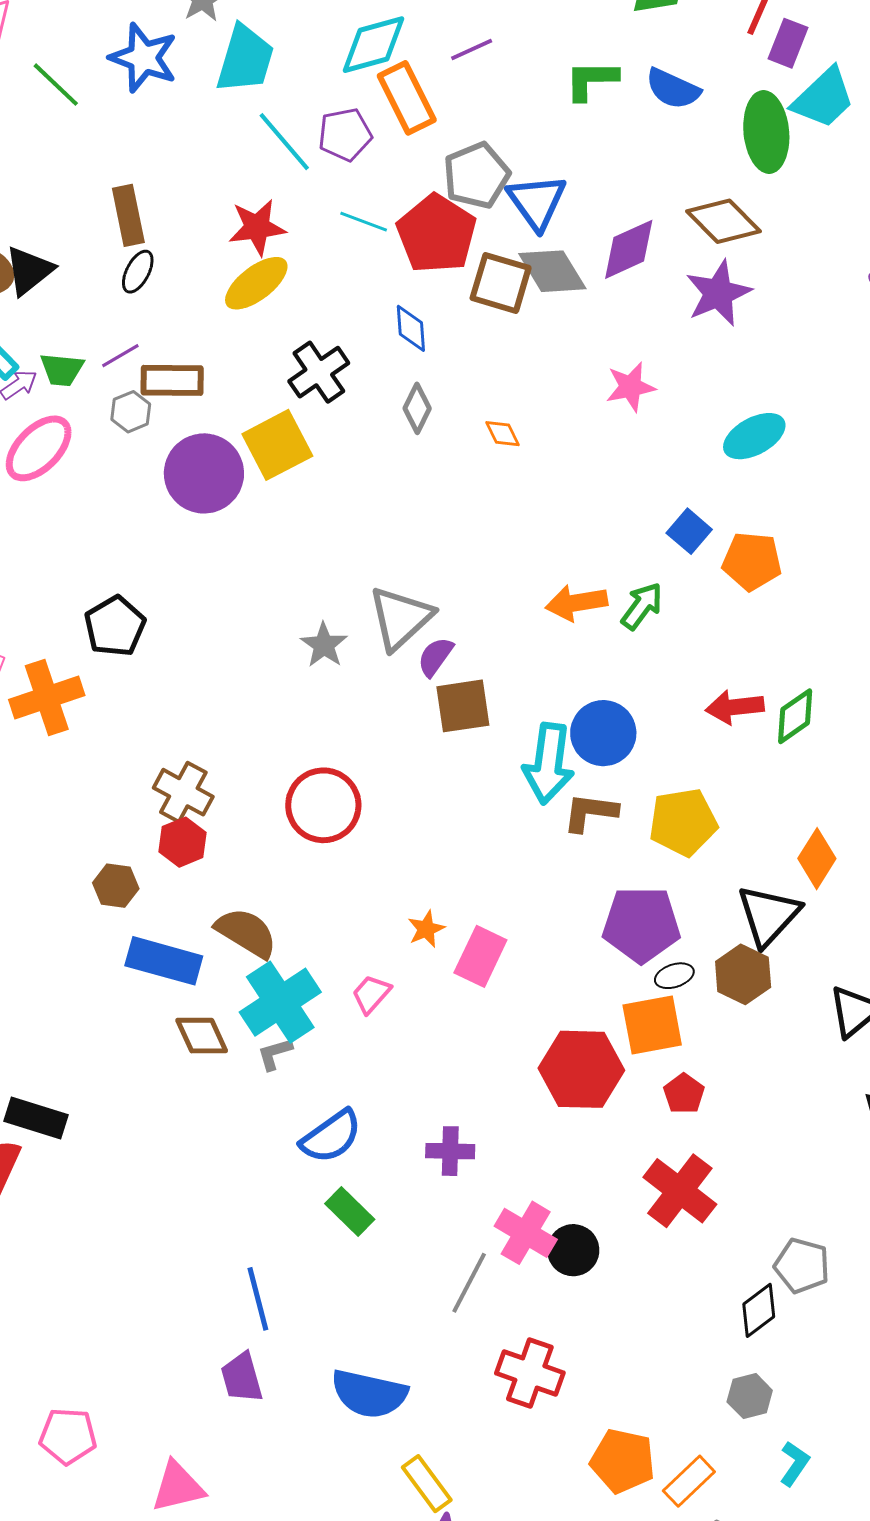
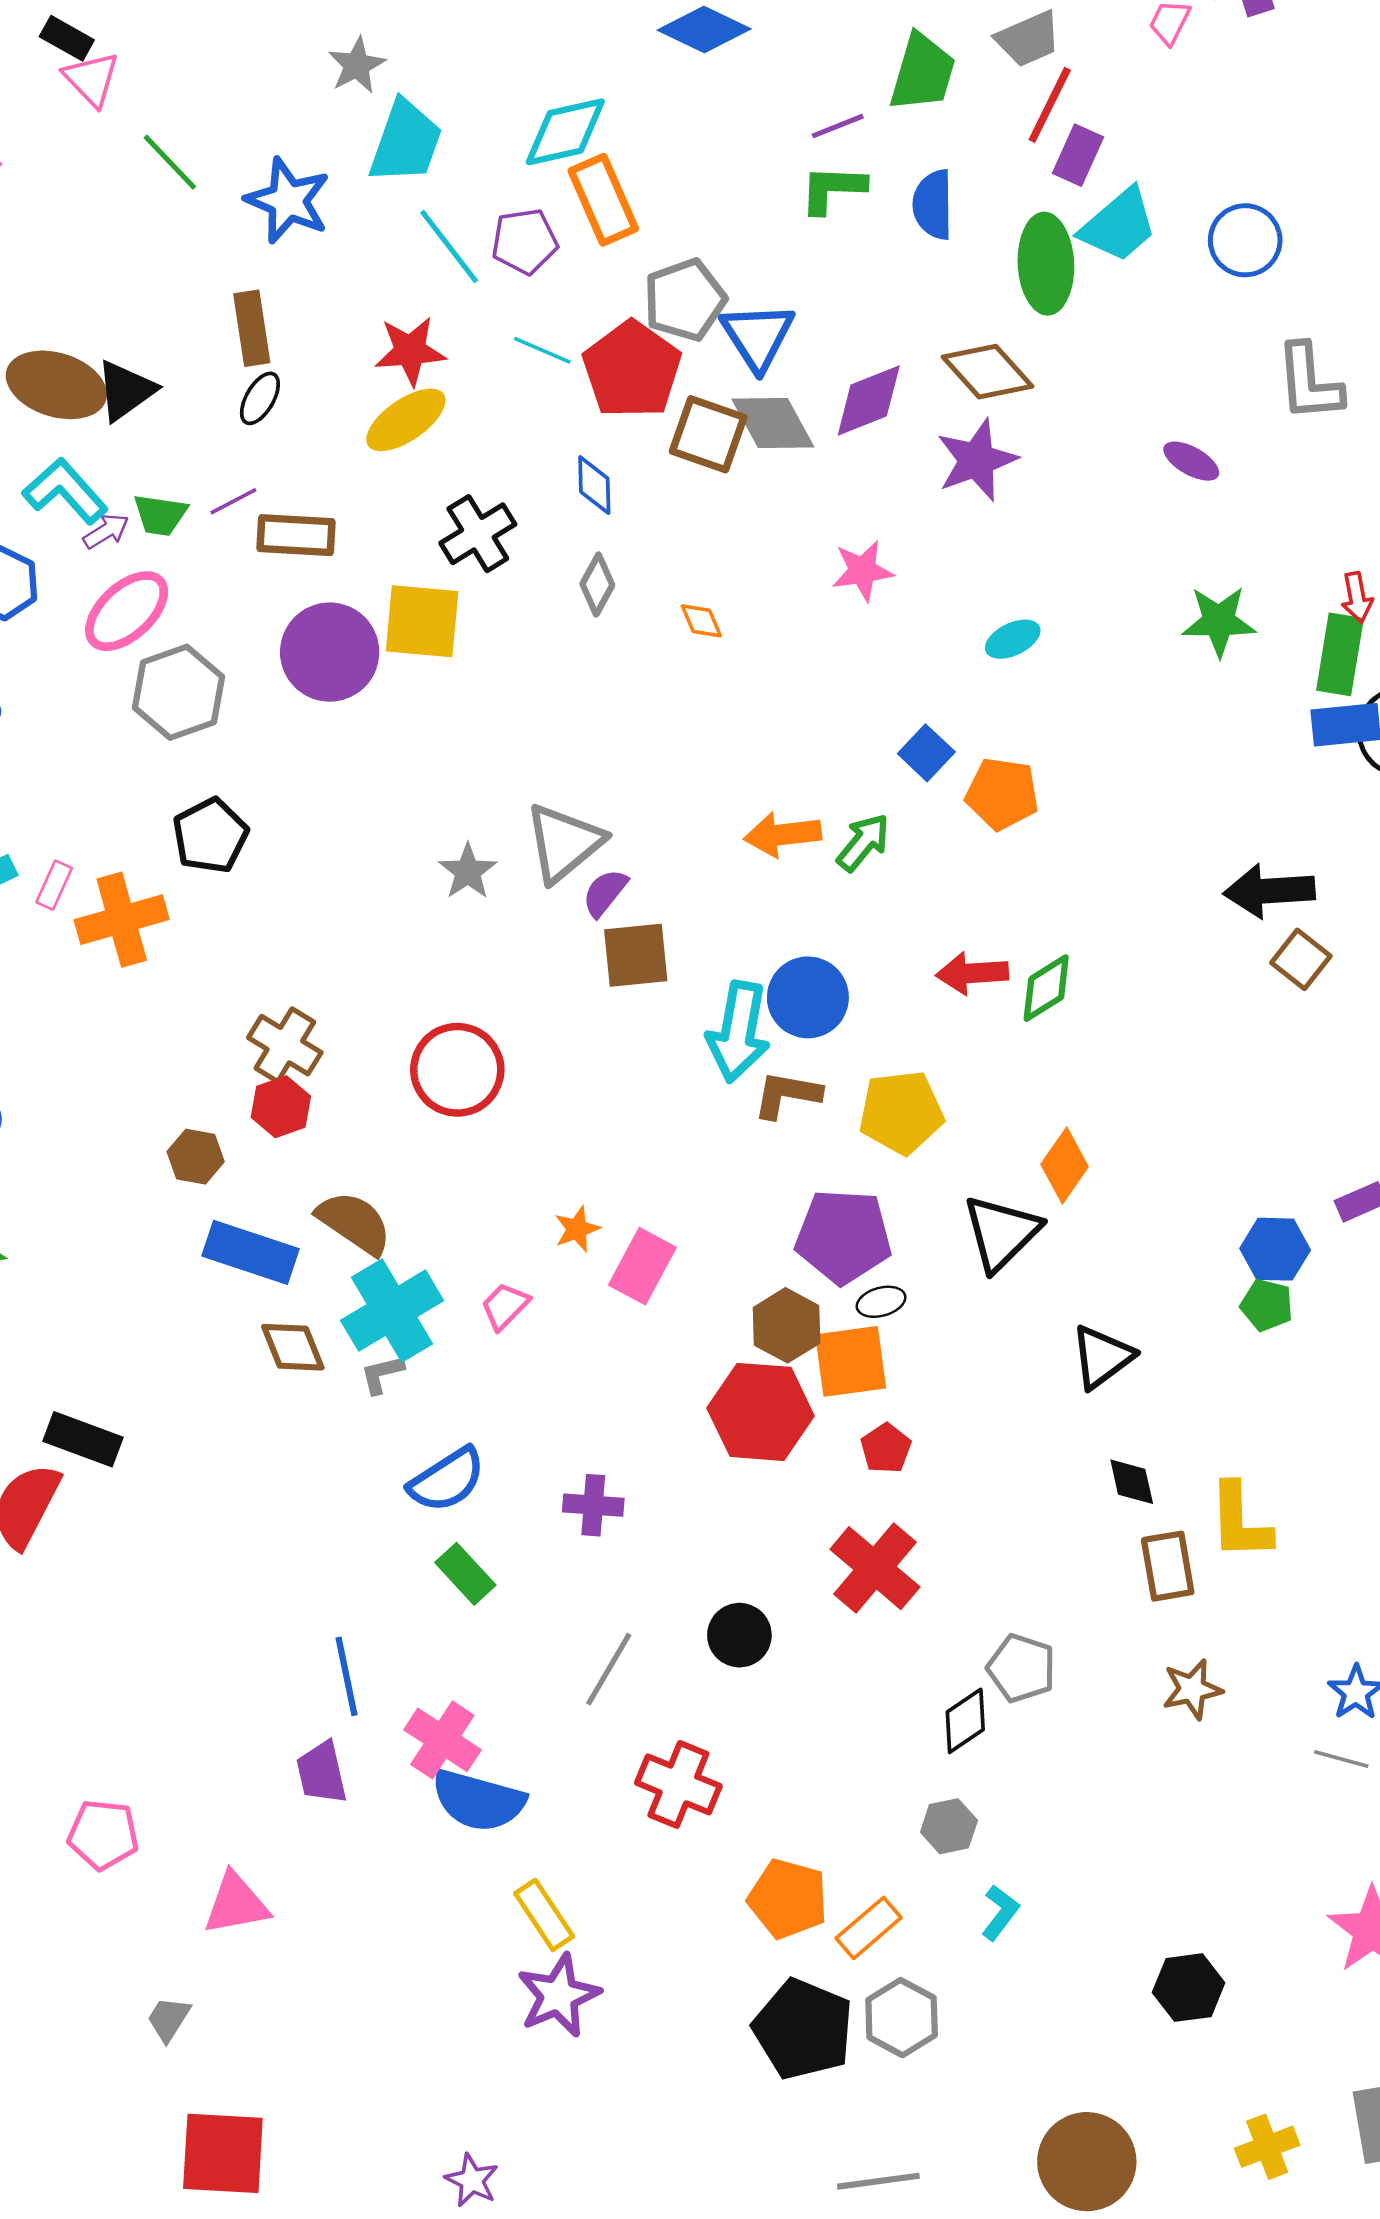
purple line: (472, 49) -> (838, 126), moved
blue star: (144, 58) -> (288, 201), moved
blue semicircle: (673, 89) -> (933, 205), turned 62
gray hexagon: (131, 412) -> (179, 692), moved, size x1.8
cyan ellipse: (754, 436) -> (1013, 639), size x0.7
yellow square: (277, 445) -> (422, 621), turned 30
brown hexagon: (743, 974) -> (787, 1325), moved
pink cross: (526, 1233) -> (442, 1740), moved

